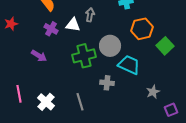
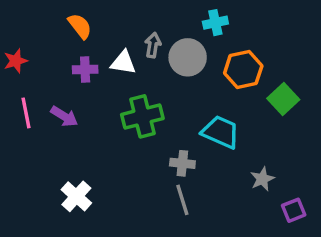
purple cross: (51, 29) -> (85, 70), turned -32
gray circle: (110, 46) -> (188, 57), moved
pink line: (19, 94) -> (26, 113), moved
gray line: (80, 102) -> (182, 200), moved

